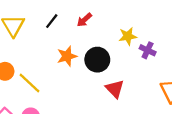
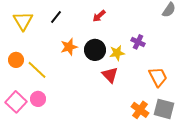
red arrow: (84, 20) -> (99, 16), moved
yellow star: (128, 36) -> (117, 53), moved

